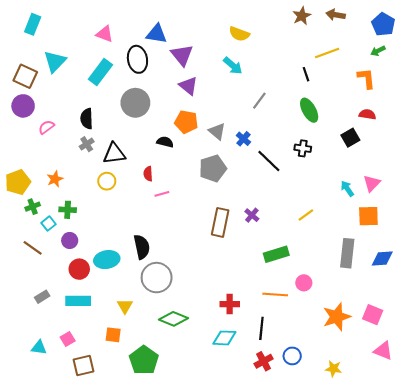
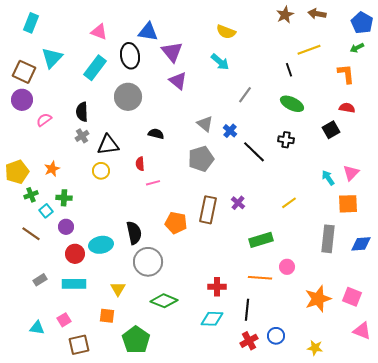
green ellipse: (309, 110) -> (292, 104), turned -35
orange pentagon: (186, 122) -> (176, 223), moved

